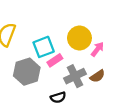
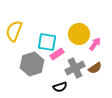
cyan square: (44, 47) -> (47, 42), turned 30

